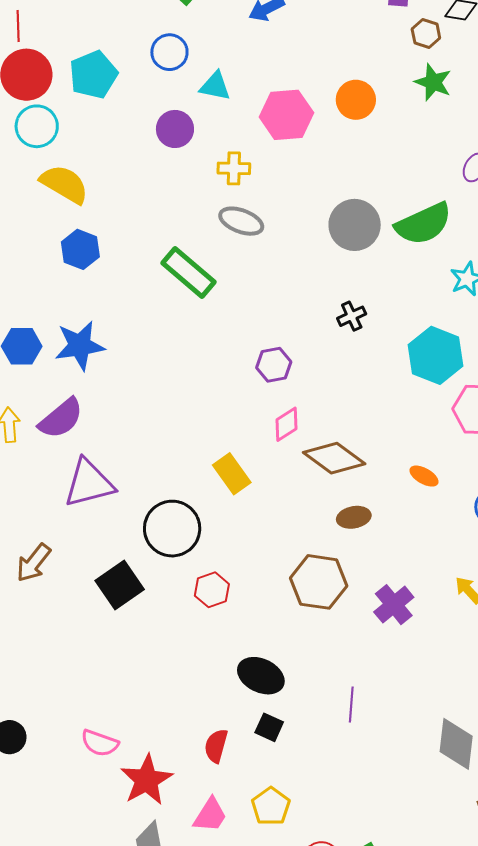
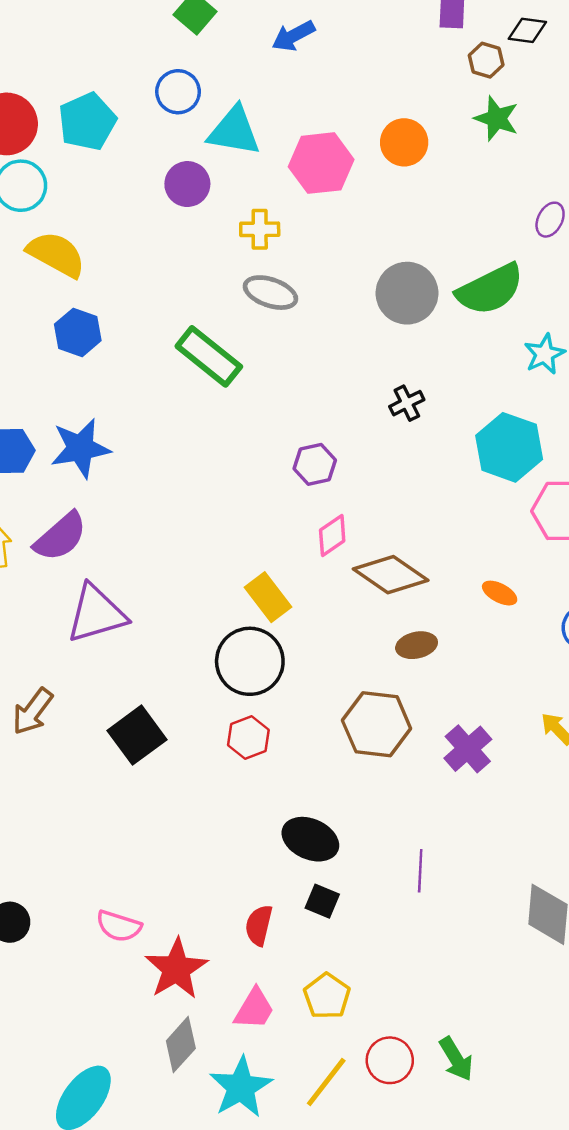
cyan triangle: (215, 86) -> (234, 131), size x1.4
black circle: (172, 529) -> (250, 661), moved

